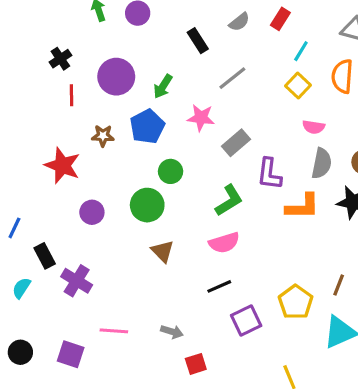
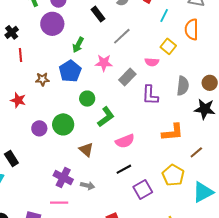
purple circle: (116, 77) -> (52, 24), moved
yellow square: (298, 86) -> (168, 46), moved
pink semicircle: (314, 127) -> (152, 62), moved
red star: (62, 166) -> (18, 100), size x0.7
green L-shape: (229, 200) -> (106, 117), moved
green circle: (147, 205) -> (63, 124), moved
orange L-shape: (303, 207) -> (173, 132), moved
purple cross: (77, 281) -> (63, 177), moved
brown line: (339, 285) -> (196, 152), moved, turned 32
gray arrow: (172, 332) -> (88, 186), moved

